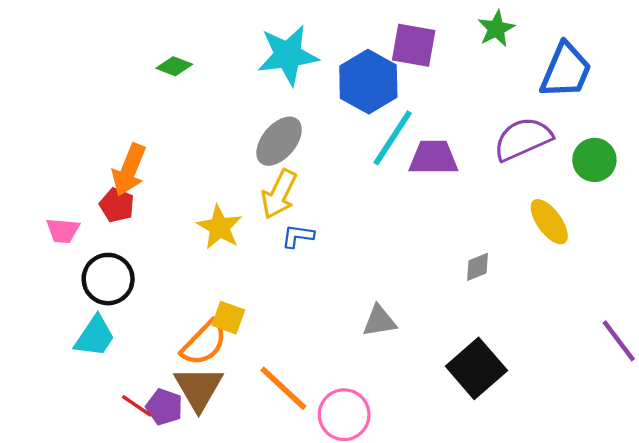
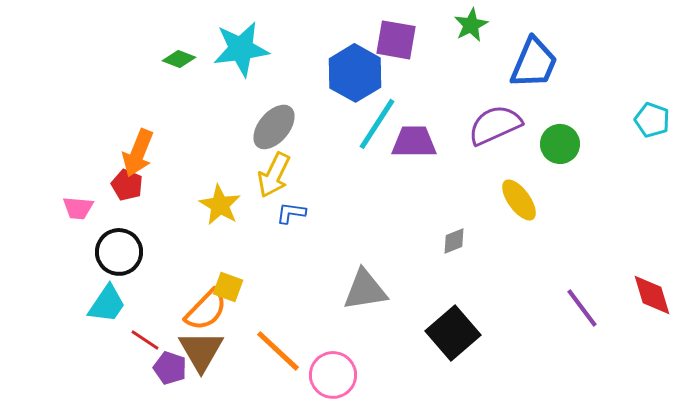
cyan star: (288, 55) -> (241, 49), moved
gray triangle: (379, 321) -> (365, 290), size x1.4
red line: (137, 406) -> (145, 340), moved

